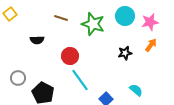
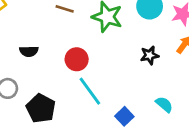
black semicircle: (37, 40) -> (29, 51), moved

